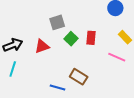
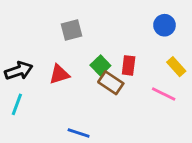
gray square: (57, 22) -> (71, 30), moved
brown rectangle: (79, 77) -> (111, 83), moved

